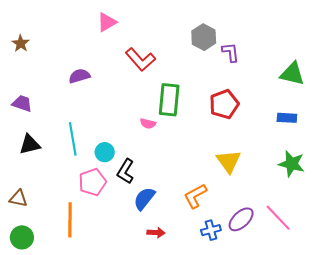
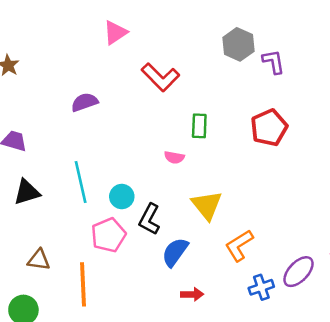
green rectangle: (169, 100) -> (199, 126), size x0.6
yellow triangle: (229, 161) -> (207, 205), moved
brown triangle: (18, 198) -> (39, 260), moved

